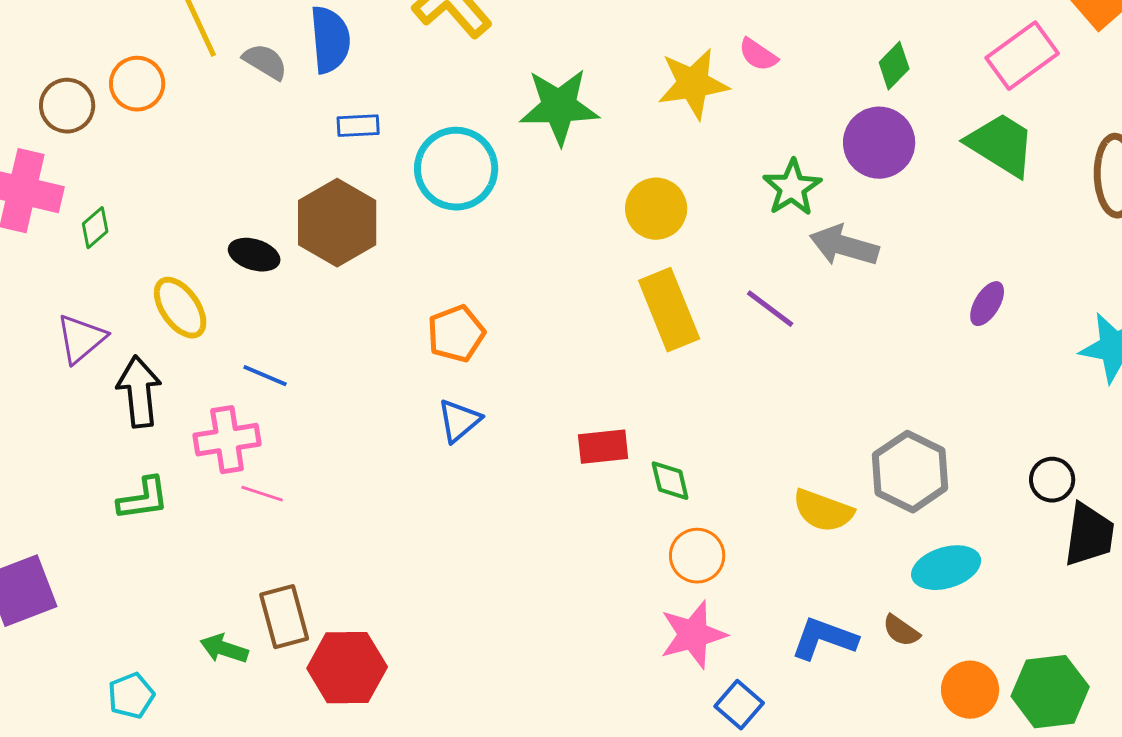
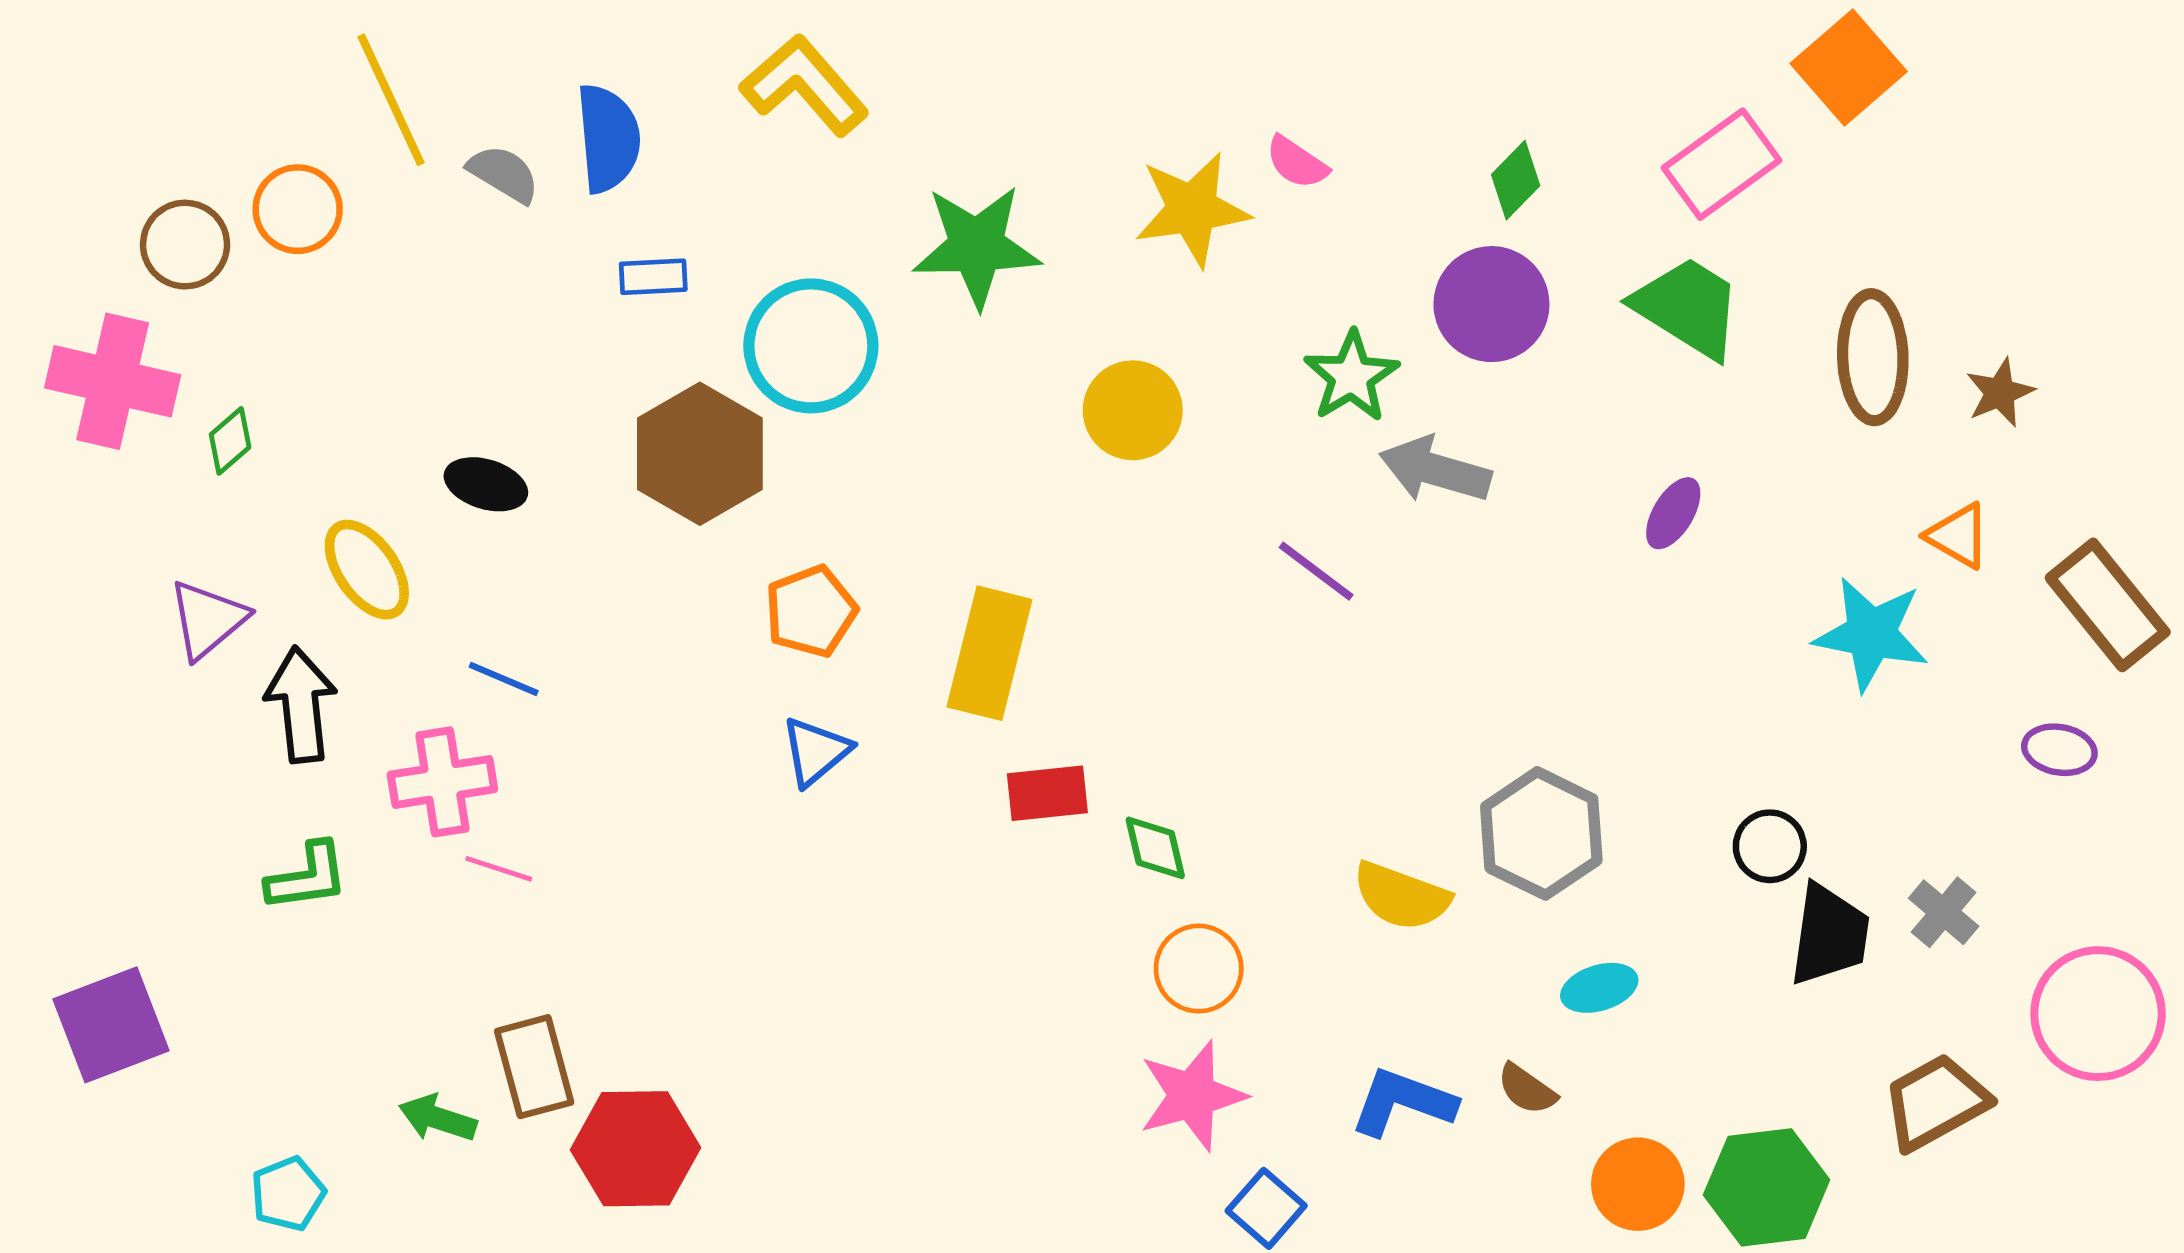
brown hexagon: (337, 223) -> (700, 454), moved
purple ellipse: (987, 304) -> (1673, 513), moved
yellow rectangle: (669, 310) -> (989, 653), moved, turned 36
cyan ellipse: (946, 568) -> (1599, 988), size x0.7

